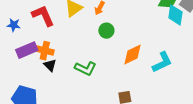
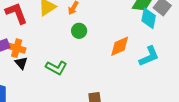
orange diamond: (132, 55) -> (120, 46), moved
cyan L-shape: (162, 62) -> (149, 56), moved

